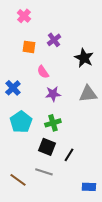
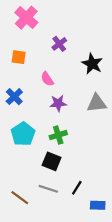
pink cross: (24, 16) -> (26, 18), size x1.5
orange square: (29, 47) -> (19, 57), moved
black line: (69, 155) -> (77, 188), moved

